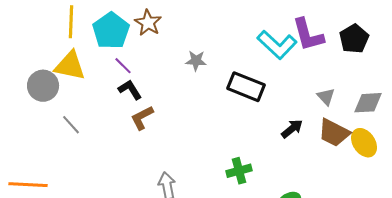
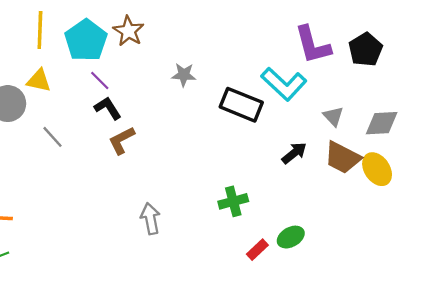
cyan L-shape: (277, 45) -> (284, 84), moved
yellow triangle: (70, 66) -> (39, 81), size x0.7
gray line: (71, 125) -> (53, 137), moved

